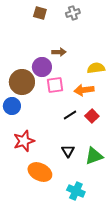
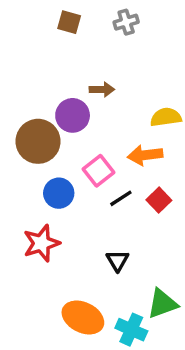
pink square: (55, 85) -> (98, 171), moved, turned -30
blue circle: (12, 106) -> (59, 193), moved
green triangle: (94, 156) -> (162, 304), moved
orange ellipse: (40, 172) -> (83, 317), moved

